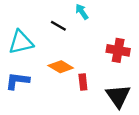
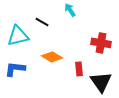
black line: (58, 26) -> (42, 22), moved
red rectangle: (83, 82) -> (79, 69), moved

